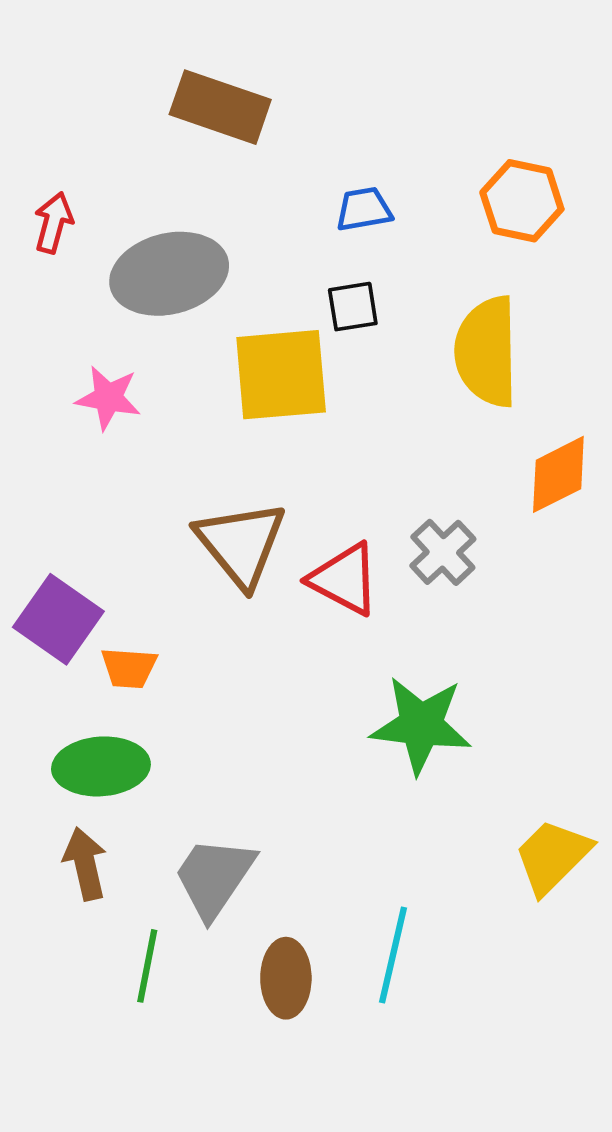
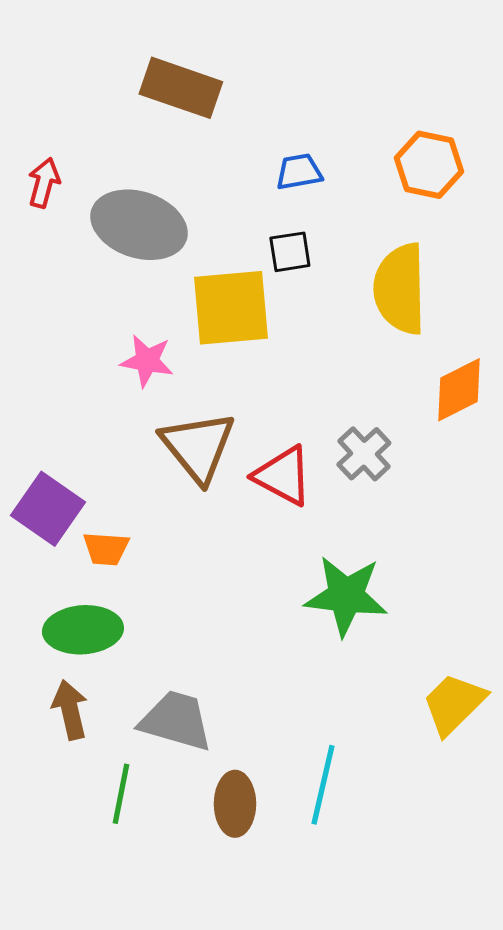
gray ellipse: (169, 274) -> (139, 225), turned 32
pink star: (108, 398) -> (147, 361), moved
gray trapezoid: (214, 877) -> (176, 721), turned 72

